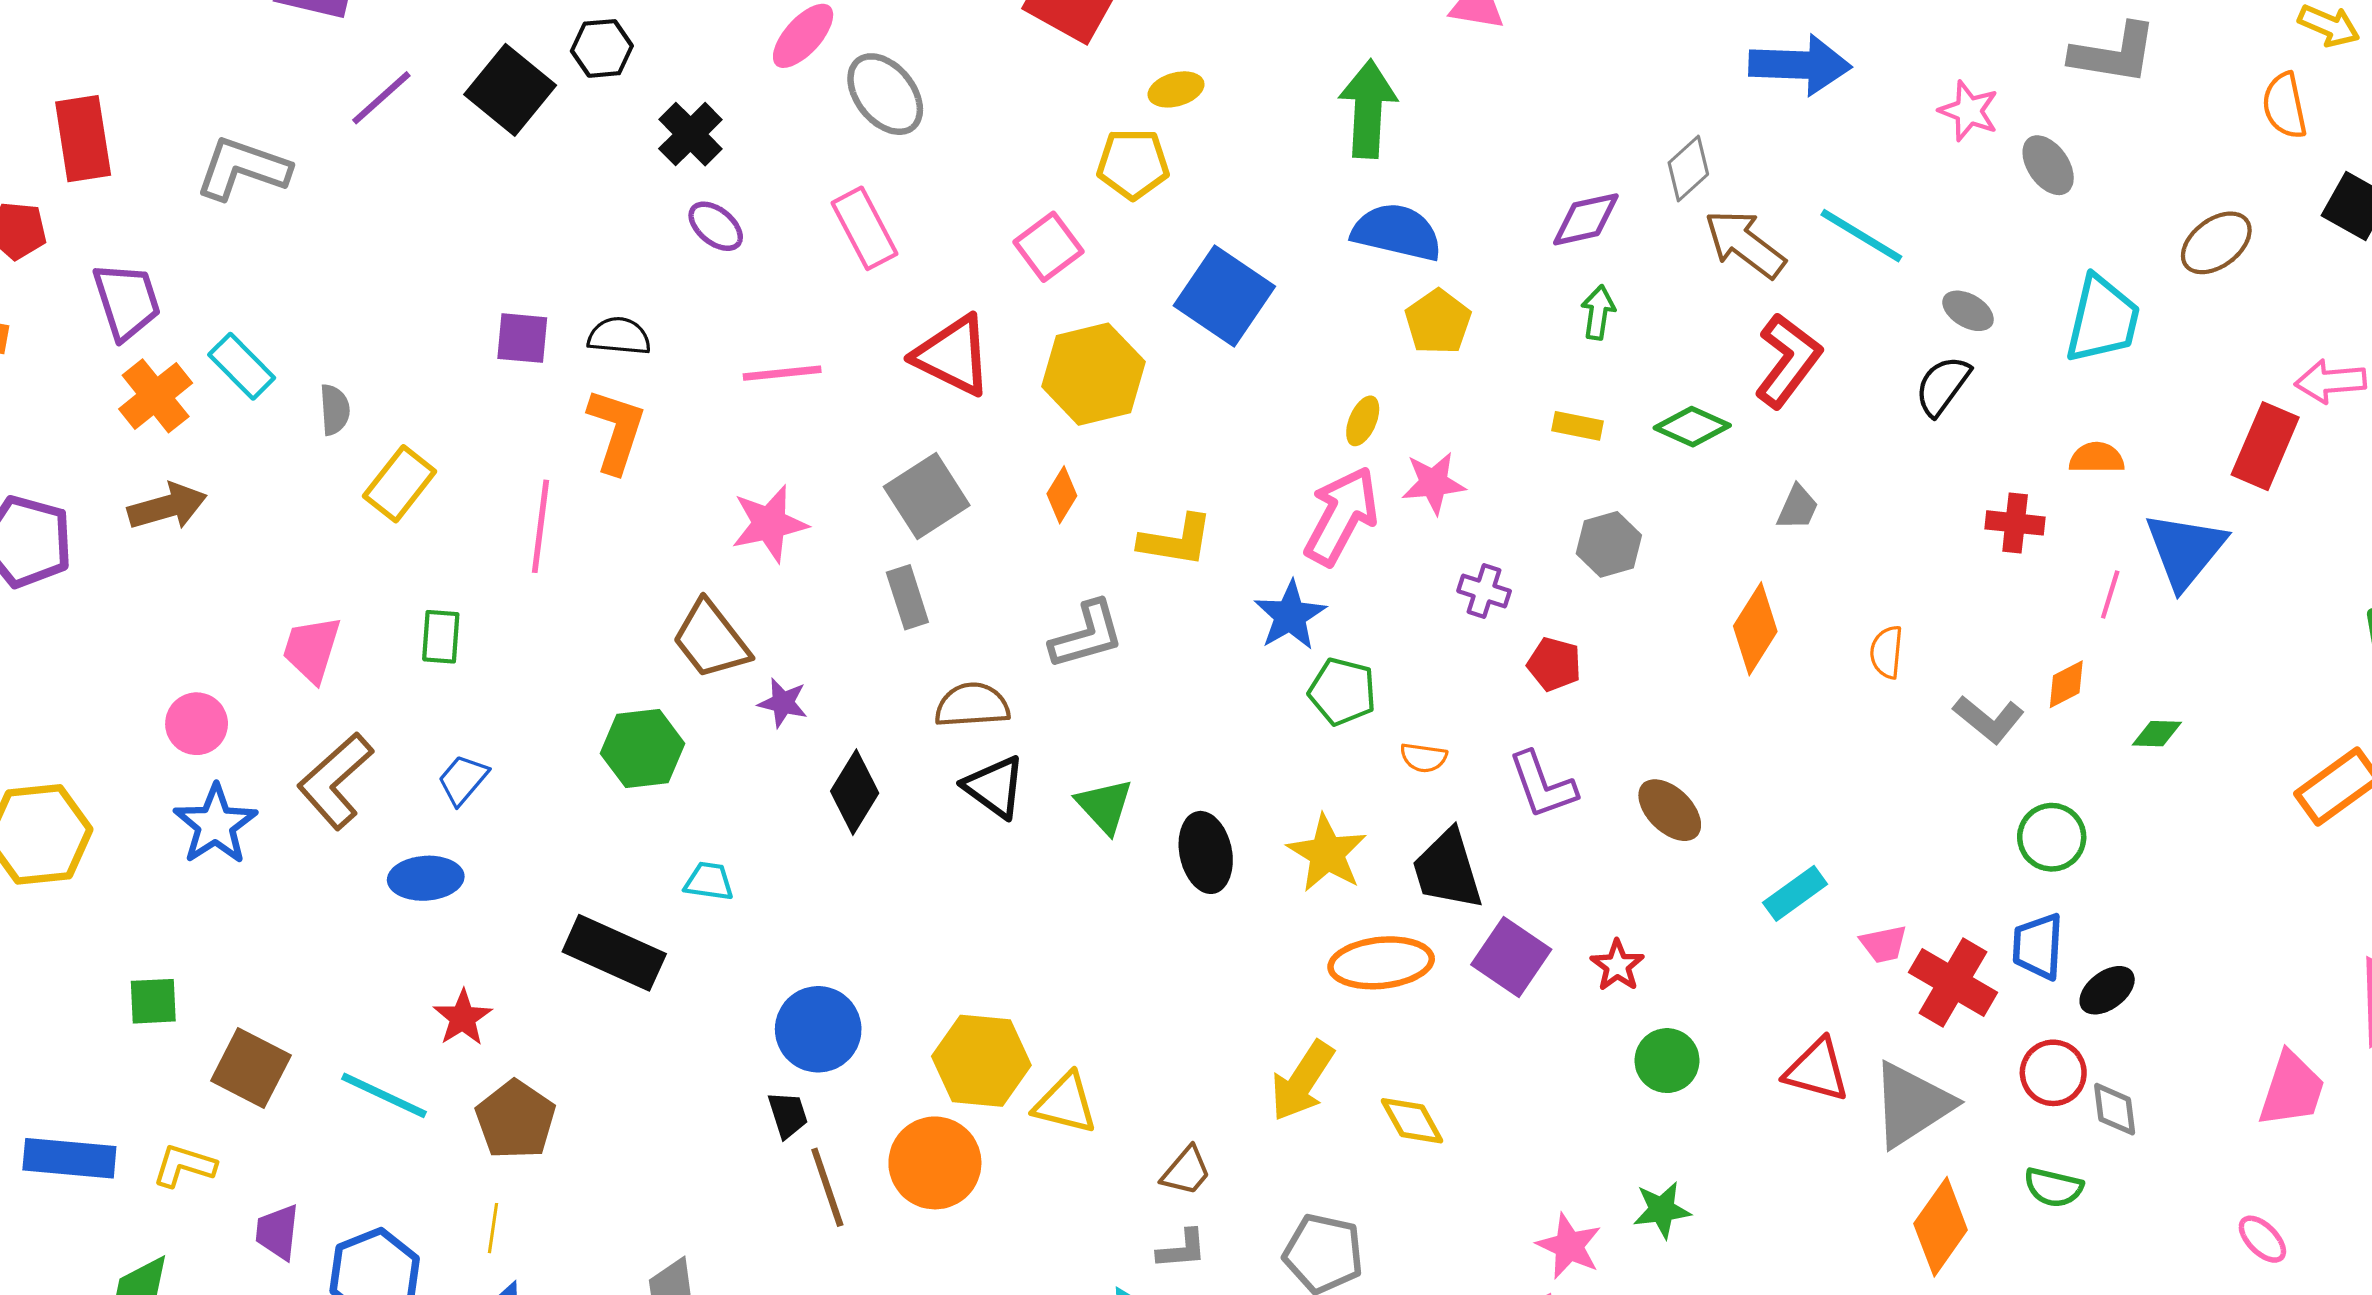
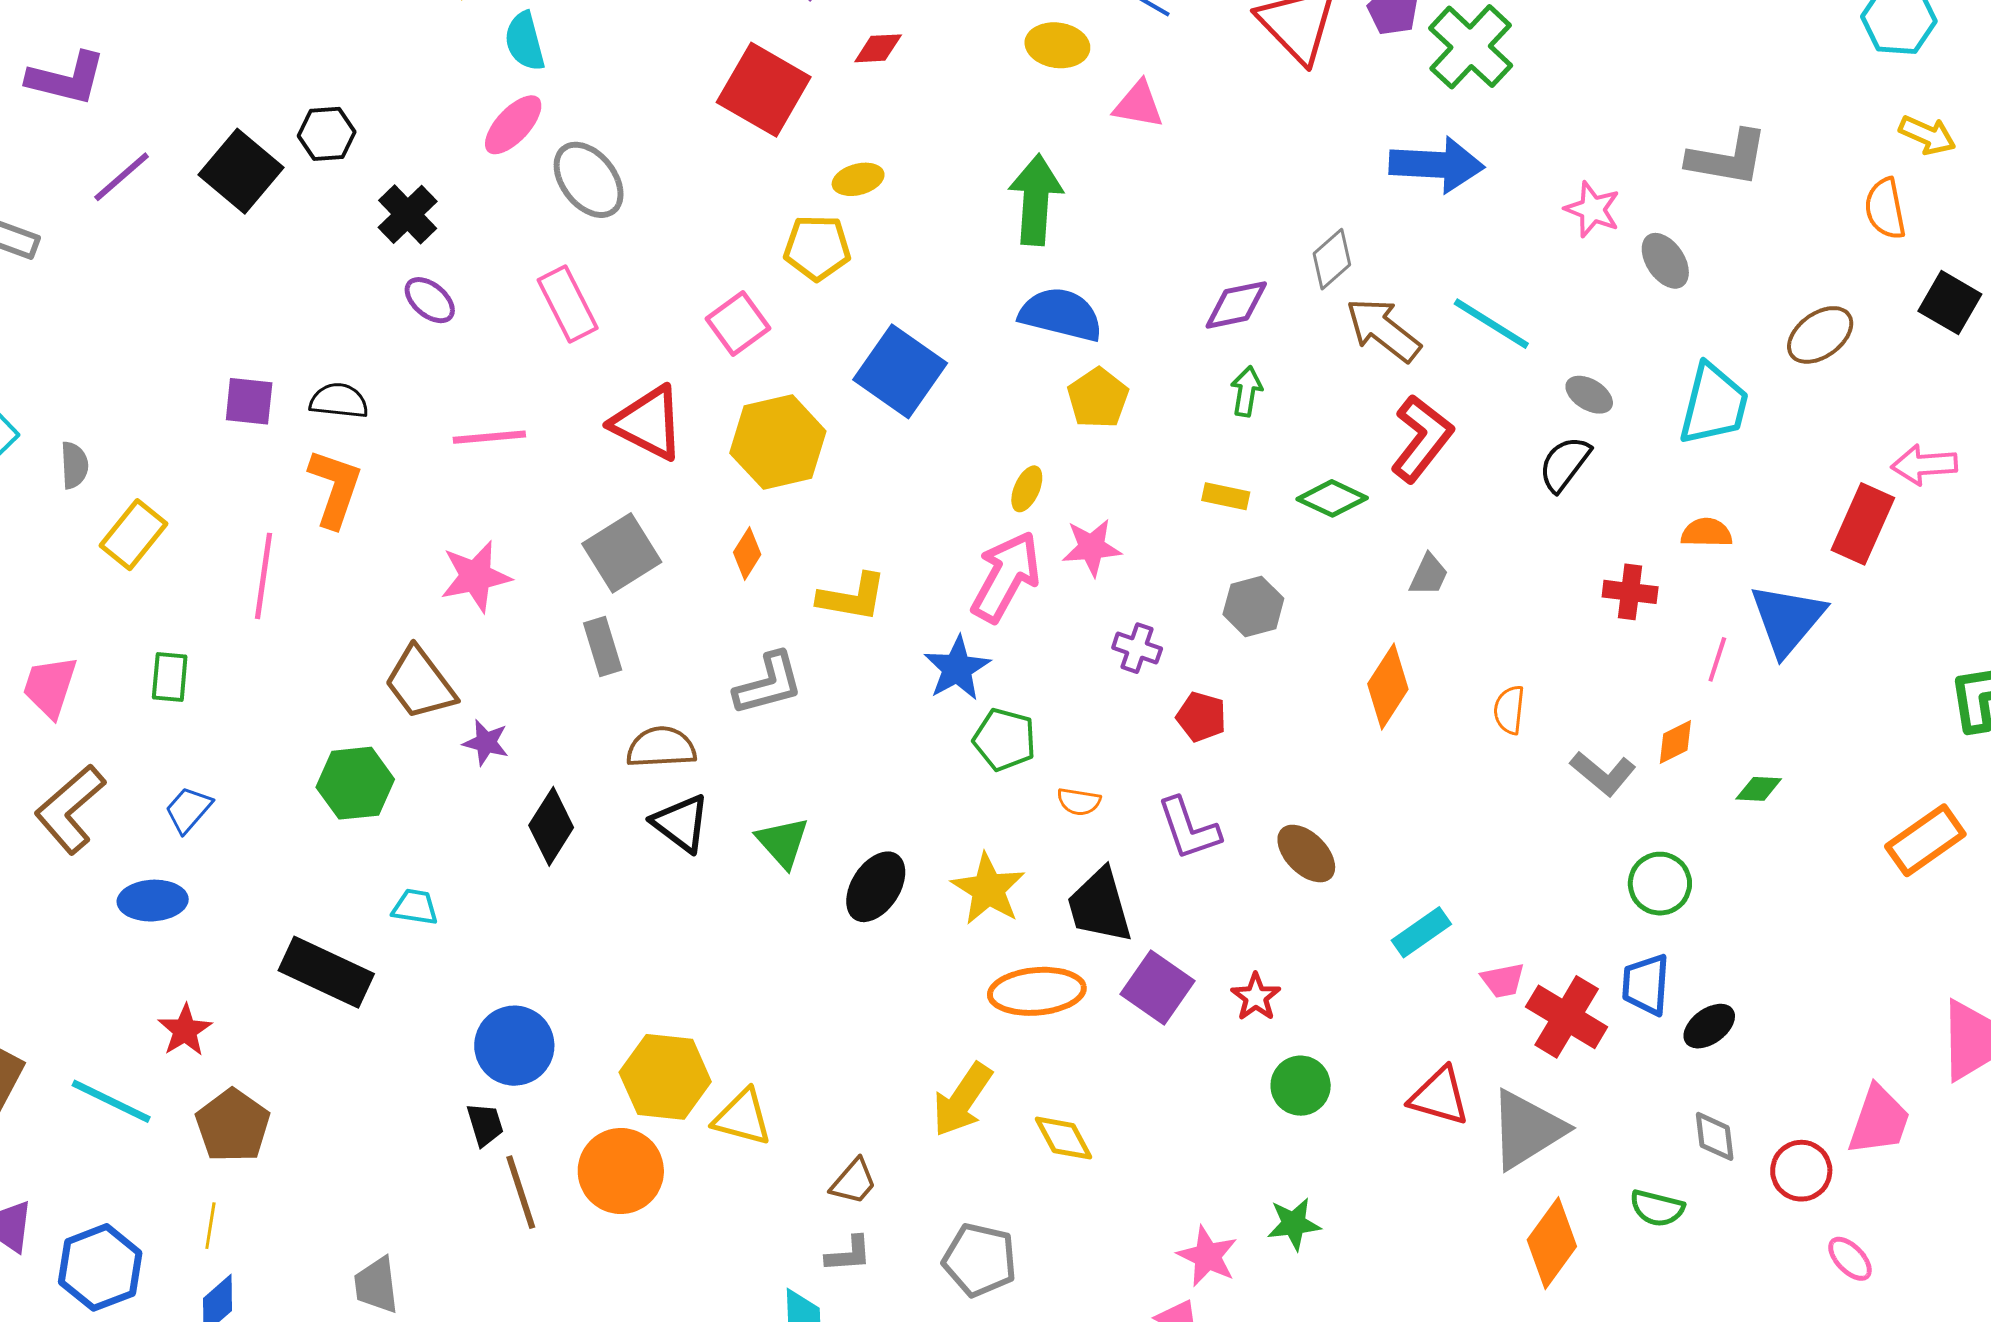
black ellipse: (1206, 852) -> (876, 887), turned 44
red circle: (2053, 1073) -> (1801, 1171), moved

